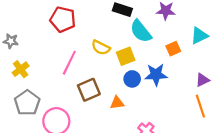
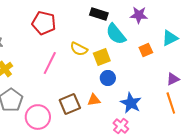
blue star: (156, 75) -> (131, 103), moved, turned 30
brown square: (89, 90) -> (70, 104), moved

